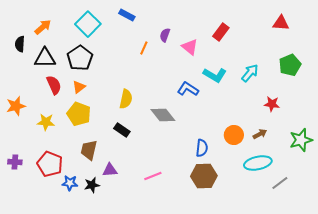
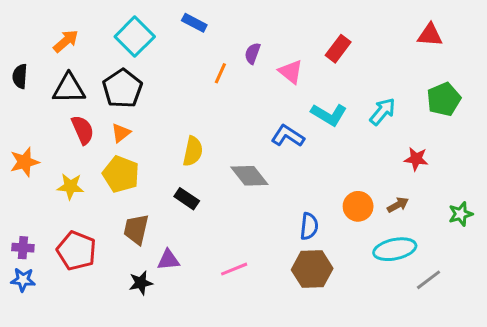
black semicircle: (20, 44) -> (20, 76), moved
green star: (301, 140) -> (461, 214), size x0.7
blue star: (70, 183) -> (23, 280), moved

